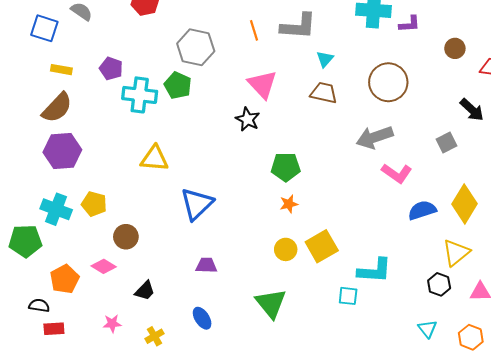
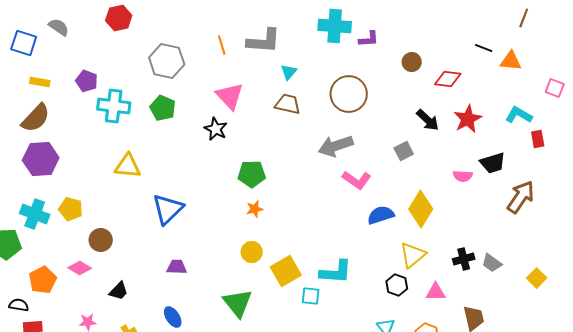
green pentagon: (178, 85) -> (163, 108), moved
yellow square: (322, 246) -> (286, 271), moved

